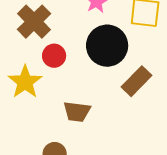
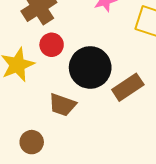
black circle: (107, 46) -> (90, 67), moved

